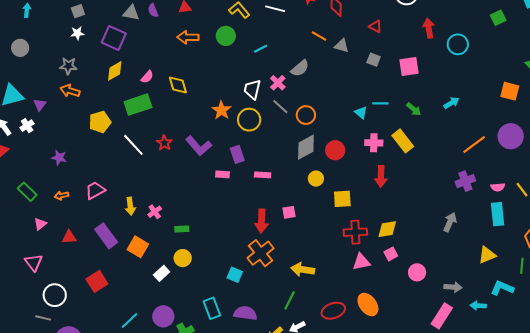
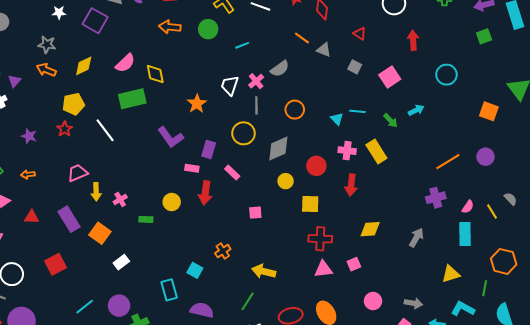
cyan circle: (458, 44) -> (446, 75), moved
pink square: (409, 66) -> (390, 77), turned -30
yellow diamond: (115, 71) -> (84, 66), moved
pink semicircle: (147, 77) -> (125, 63), size x1.5
cyan arrow: (451, 103) -> (416, 110), moved
green rectangle: (138, 105) -> (132, 99), moved
gray line: (280, 107) -> (256, 105), turned 42
orange circle: (306, 115) -> (295, 110), moved
yellow circle: (249, 120) -> (243, 133), moved
purple circle: (511, 136) -> (486, 157), size x0.7
red star: (164, 143) -> (65, 129), moved
red circle: (335, 150) -> (316, 166), moved
purple rectangle: (237, 154) -> (209, 149), turned 30
pink rectangle: (263, 175) -> (232, 172), turned 35
pink semicircle: (498, 187) -> (468, 207), turned -56
pink trapezoid: (95, 190) -> (77, 173), moved
red arrow: (261, 221) -> (205, 193), moved
yellow diamond: (387, 229) -> (370, 229), moved
orange cross: (261, 253) -> (223, 251), size x0.6
yellow circle: (183, 258) -> (172, 202), moved
pink circle: (417, 272) -> (373, 301), moved
cyan rectangle: (212, 308) -> (169, 290), moved

